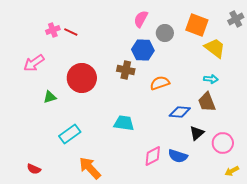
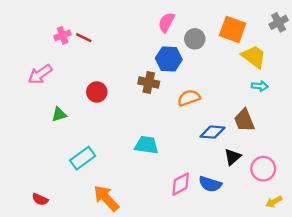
red circle: (82, 78) -> (97, 92), size x0.6
cyan arrow: (211, 79) -> (260, 86), moved

